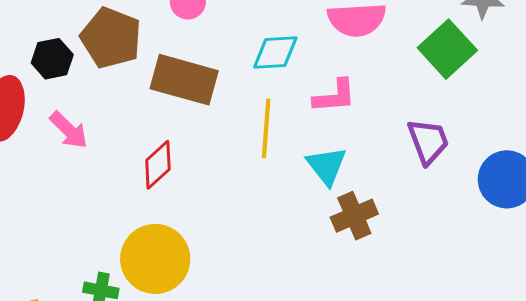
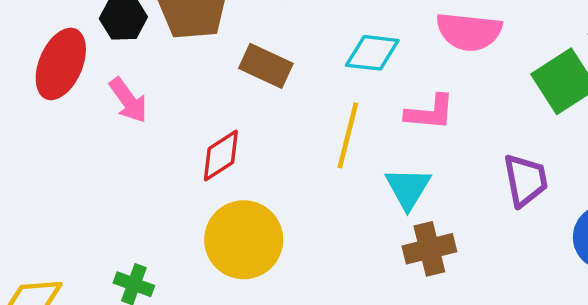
brown rectangle: (184, 80) -> (266, 66), size x0.7
yellow circle: (155, 259) -> (244, 240), moved

